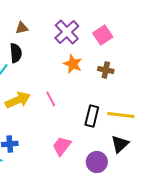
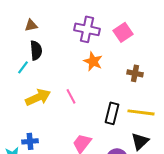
brown triangle: (22, 28) -> (31, 25), moved
purple cross: (67, 32) -> (87, 29), turned -35
brown cross: (106, 70) -> (135, 73), moved

